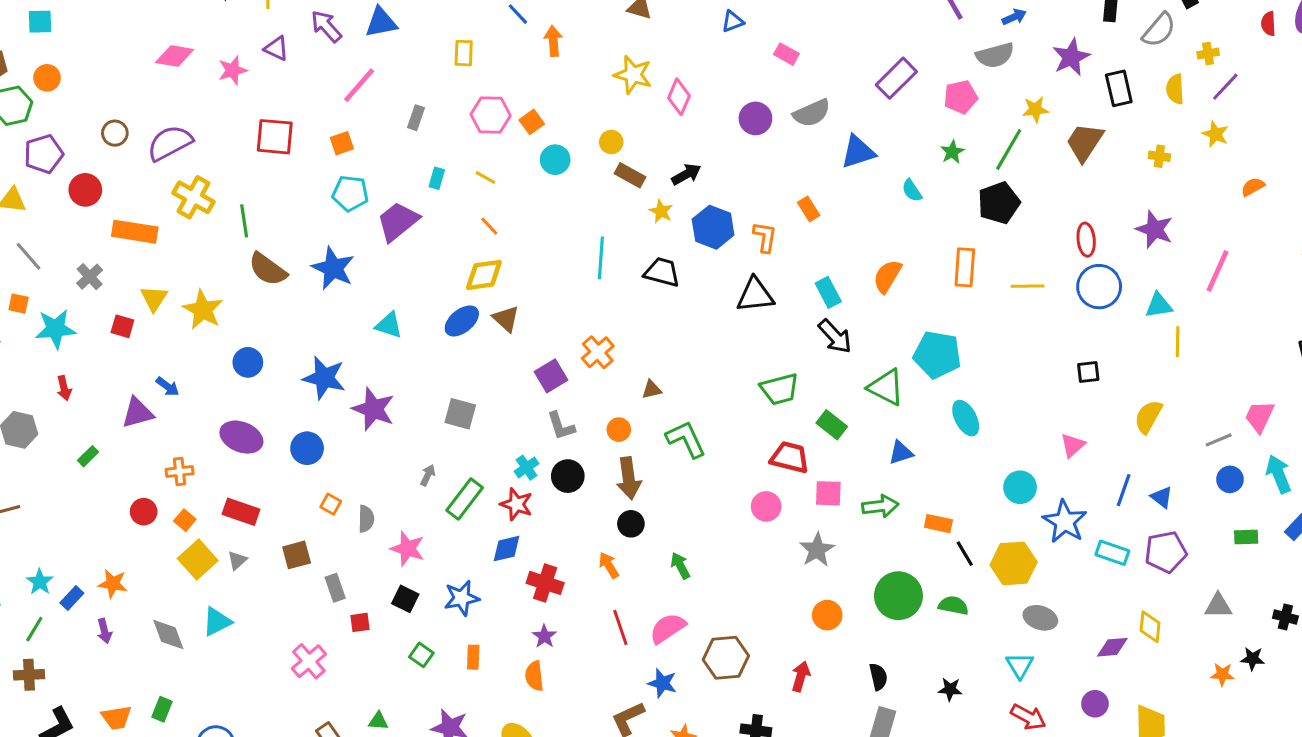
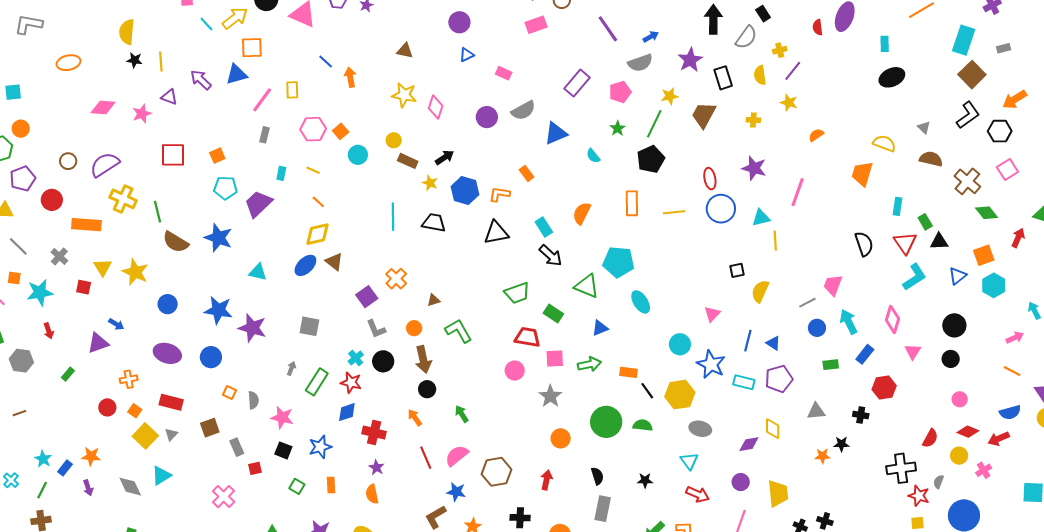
pink line: (359, 85) -> (262, 100), moved
orange L-shape: (765, 237) -> (499, 194), turned -85
black square: (1088, 372) -> (737, 270), moved

